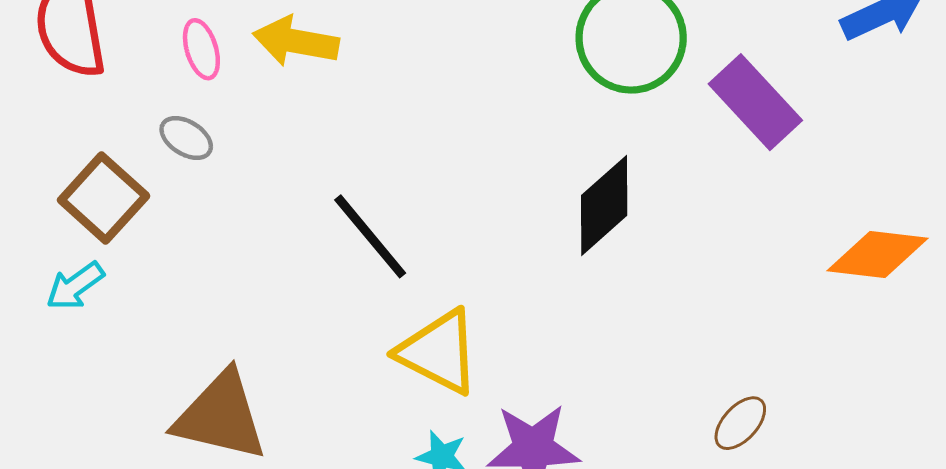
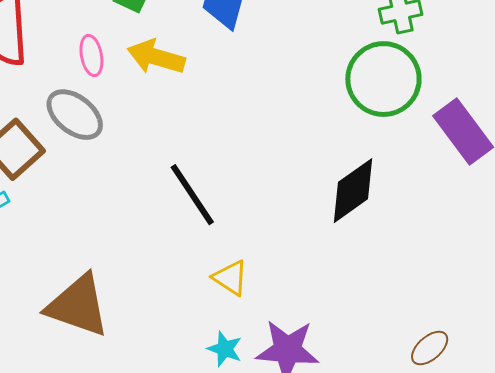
gray ellipse: (186, 138) -> (75, 115), size x1.6
yellow triangle: (439, 352) -> (230, 278), size x0.6

